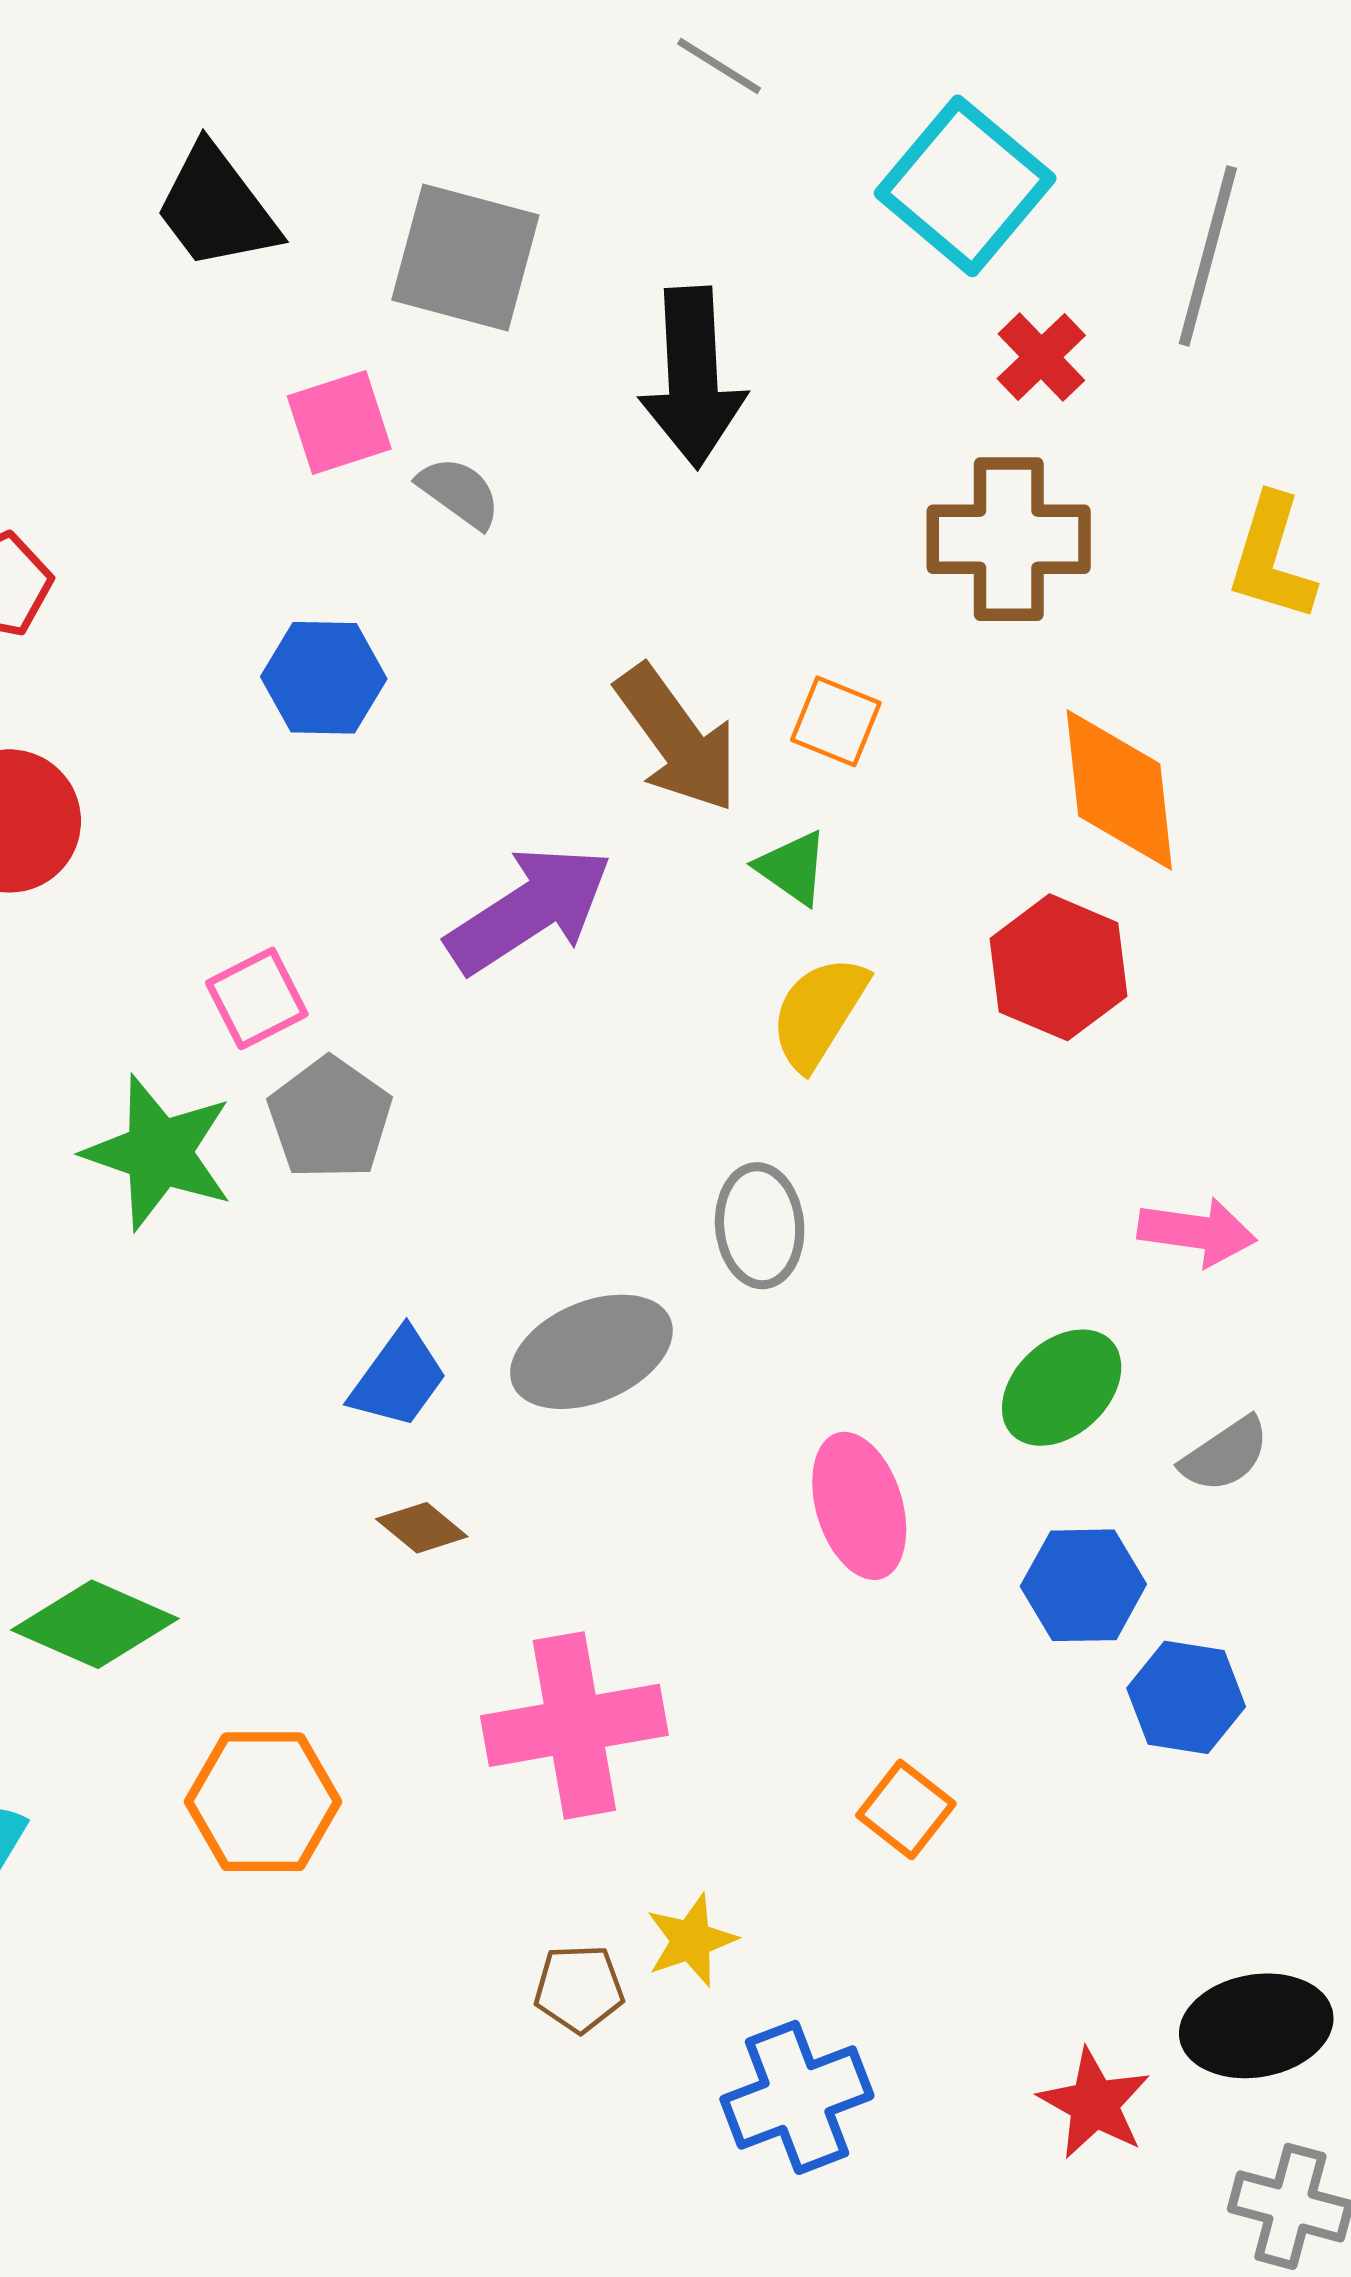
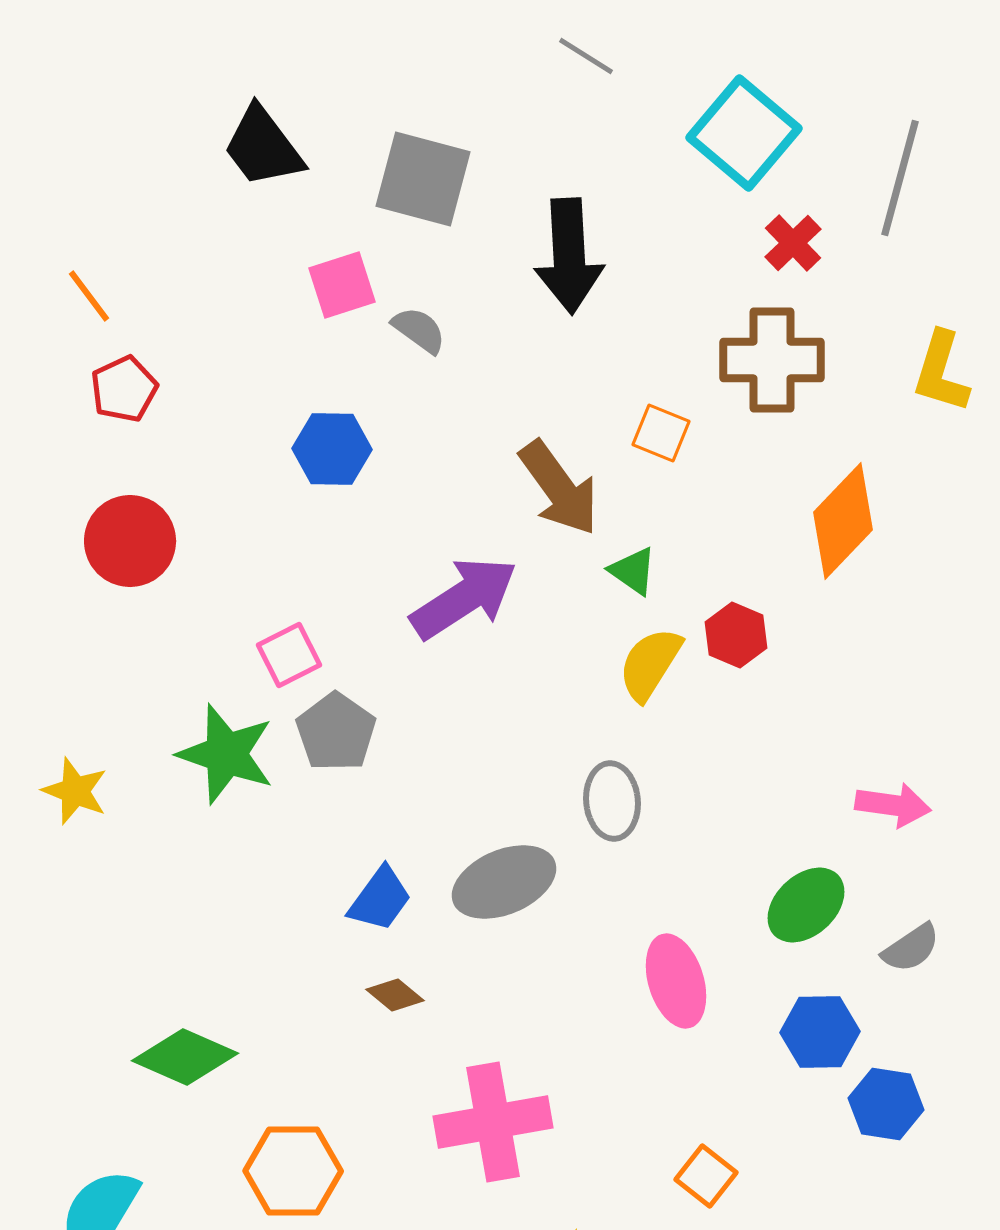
orange square: (836, 721) -> (661, 433), moved
orange diamond: (1119, 790) -> (843, 521), turned 50
red hexagon: (1058, 967) -> (736, 635), moved, size x0.7

